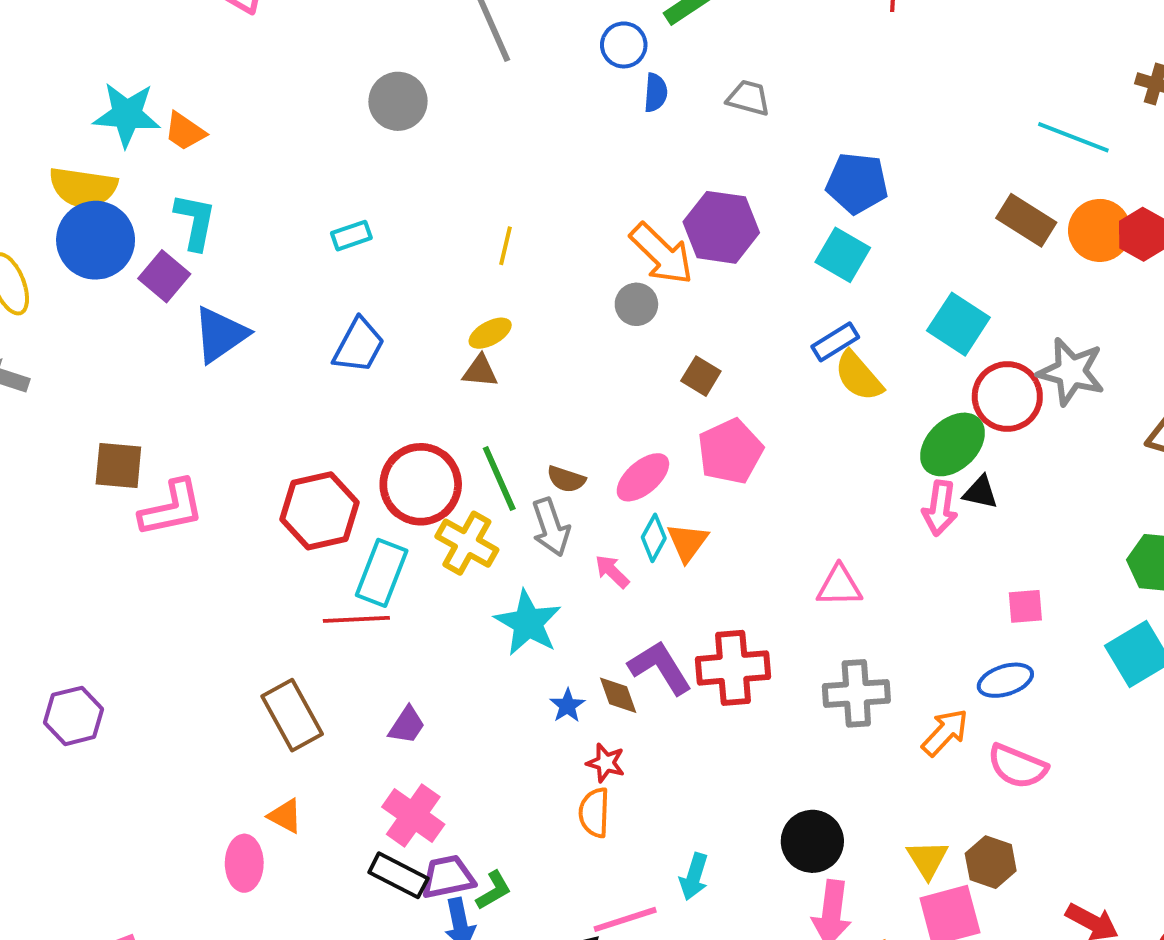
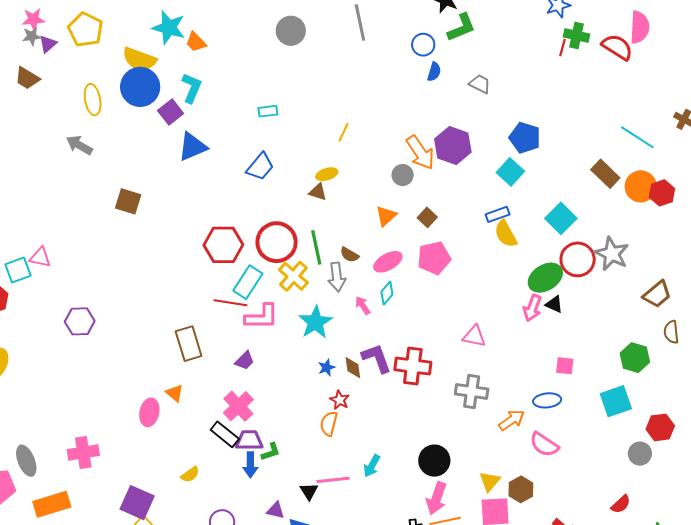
gray circle: (398, 101) -> (291, 31), moved
pink L-shape: (172, 508) -> (262, 317), moved
orange triangle: (687, 542) -> (386, 216), moved

